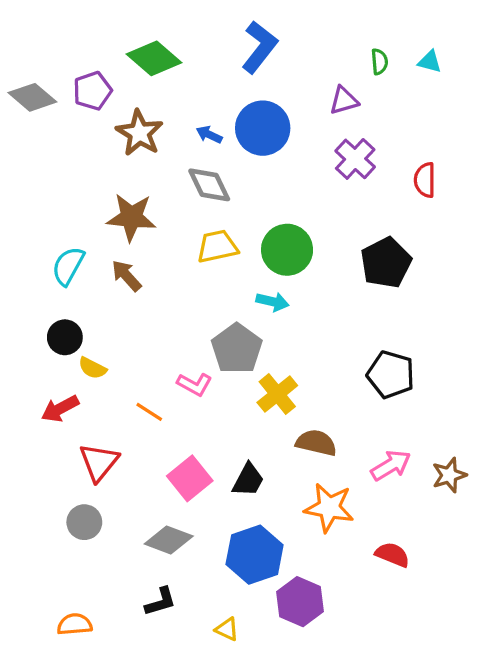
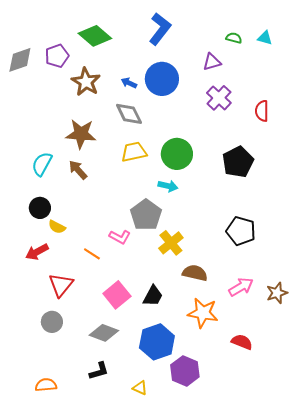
green semicircle: (379, 62) -> (234, 38), turned -70
gray diamond: (32, 97) -> (20, 60), turned -60

